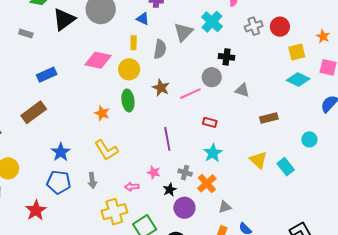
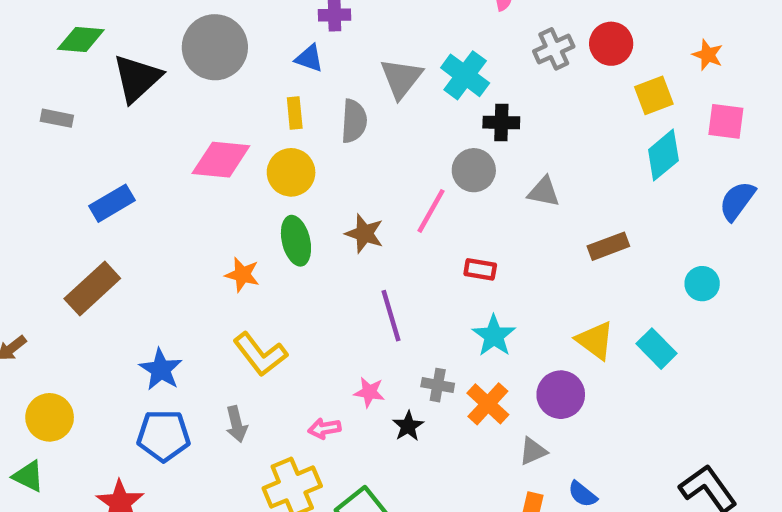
cyan cross: (212, 22) -> (465, 75), moved
cyan diamond: (298, 79) -> (663, 155), turned -60
brown star: (161, 88) -> (364, 234), moved
pink line: (190, 94) -> (431, 211), turned -30
purple circle: (184, 208) -> (561, 395), moved

